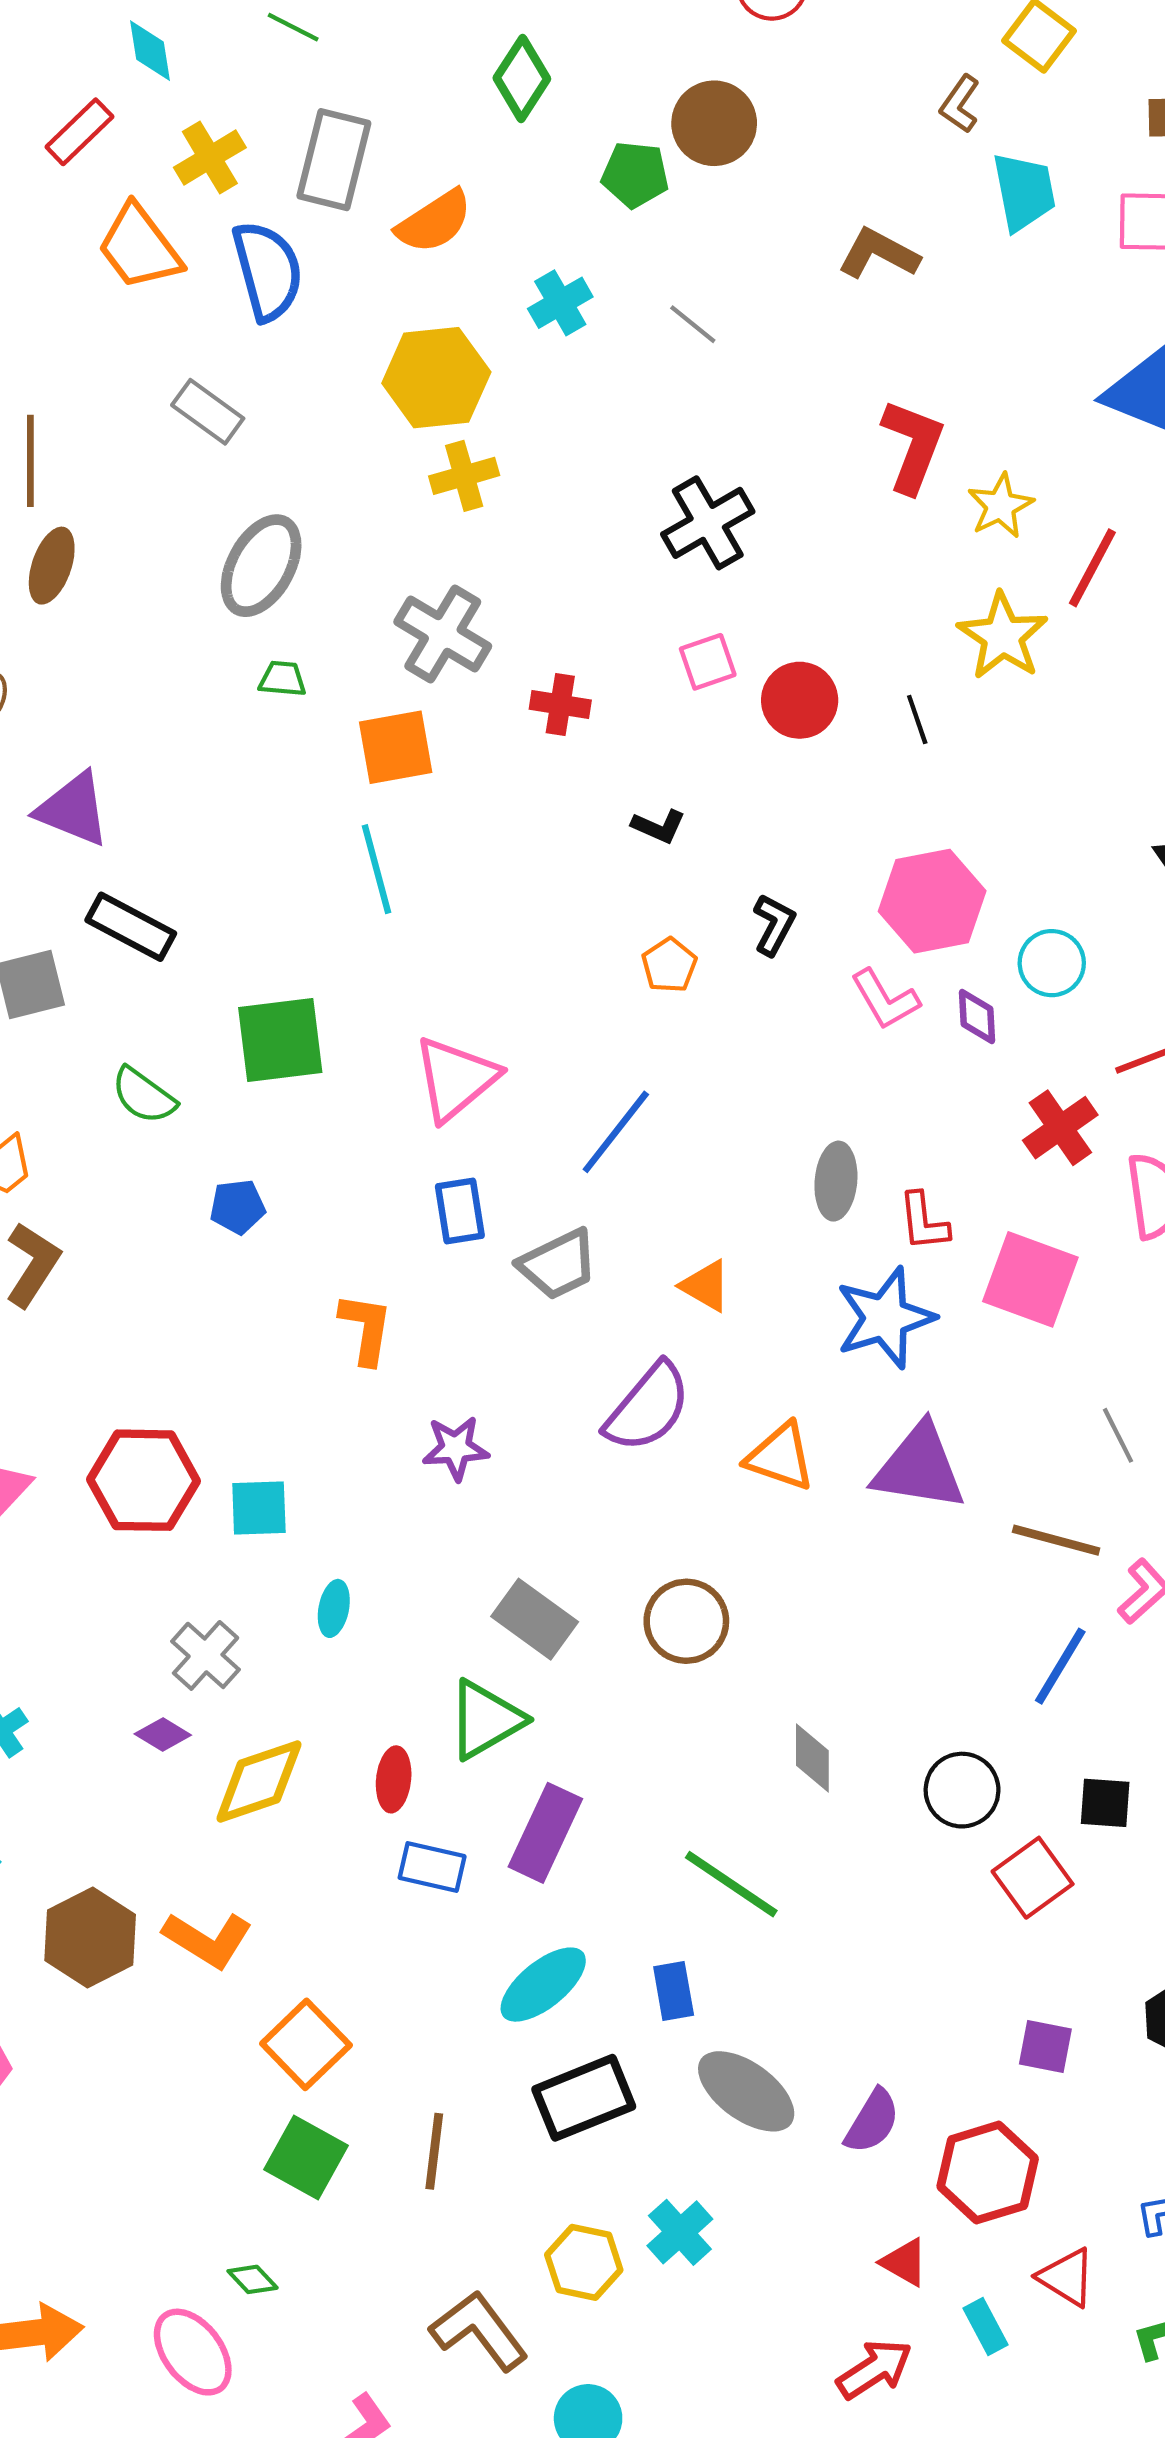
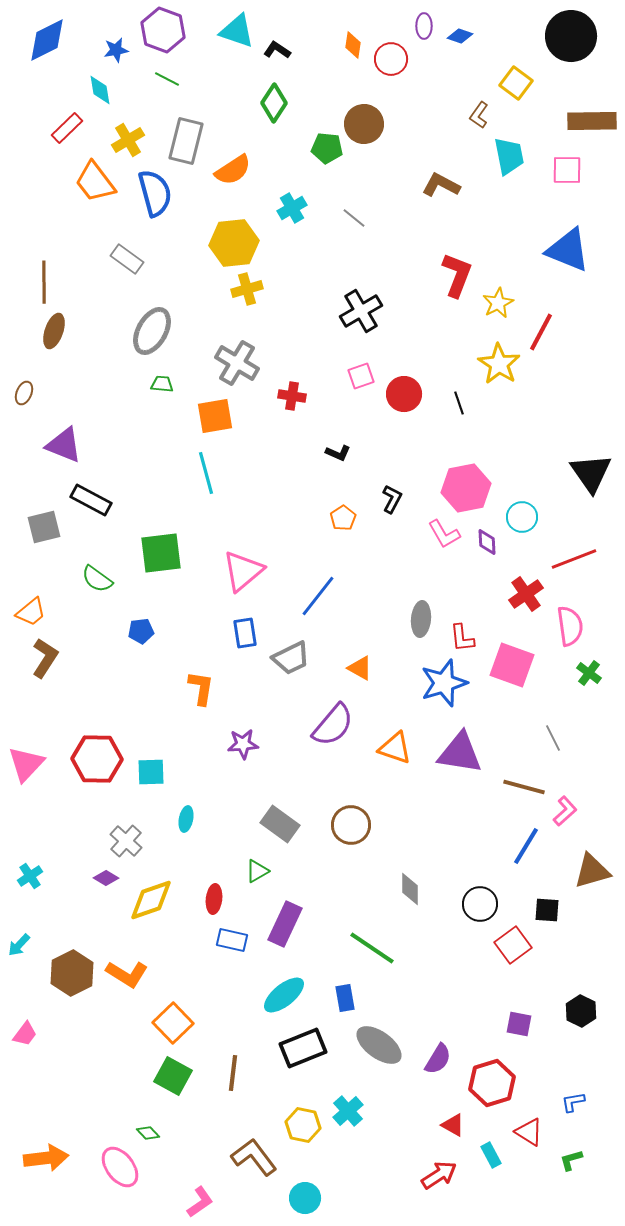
green triangle: (485, 1720) -> (257, 871), size x0.6

